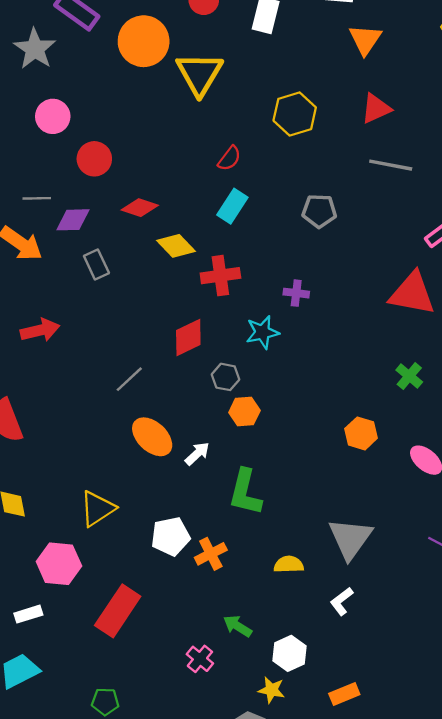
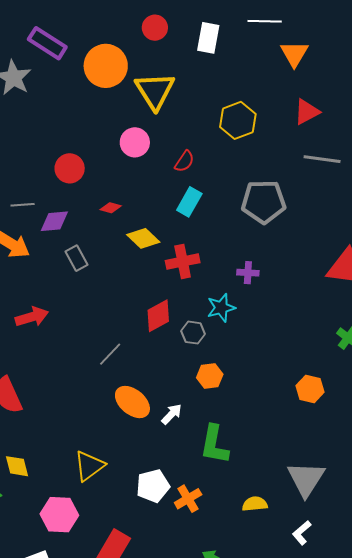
pink circle: (53, 116) -> (135, 142), moved
red diamond: (140, 208) -> (111, 208), size x0.7
gray pentagon: (319, 211) -> (264, 202), size x1.5
gray hexagon: (226, 377) -> (193, 333), moved

